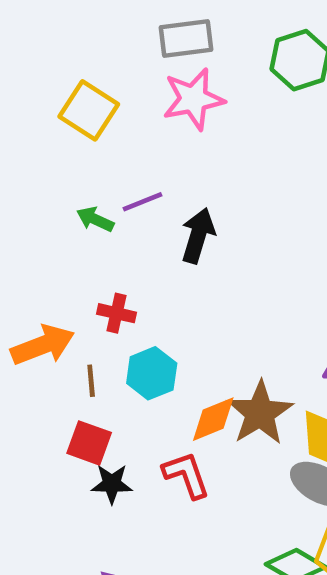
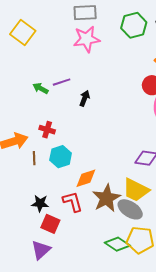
yellow square: (89, 110) -> (23, 32), moved
black arrow: (198, 236) -> (85, 98), size x0.7
brown star: (260, 413) -> (106, 198), moved
red square: (89, 443) -> (50, 224), moved

